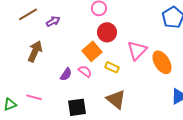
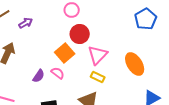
pink triangle: (137, 50) -> (98, 55), moved
yellow rectangle: (112, 67) -> (98, 77), moved

